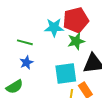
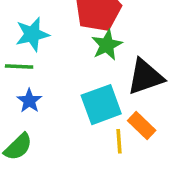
cyan star: (54, 27) -> (32, 34), moved

